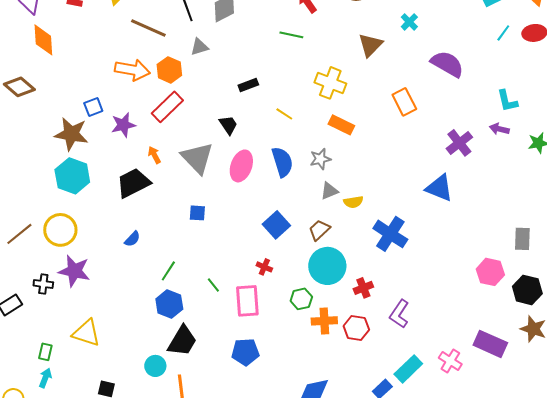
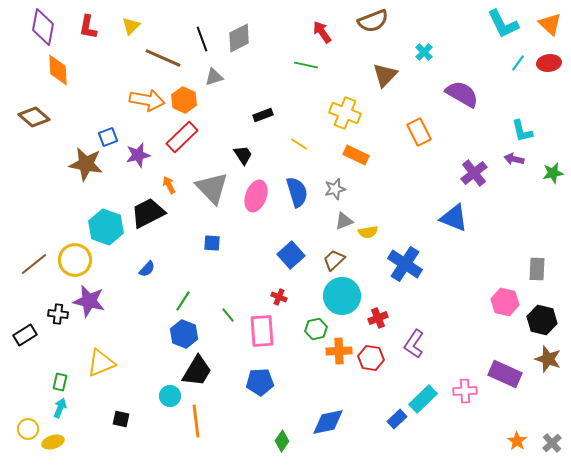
cyan hexagon: (72, 176) -> (106, 227), moved
yellow triangle: (86, 333) -> (101, 363), turned -40
pink cross: (450, 361) -> (465, 391), turned -35

